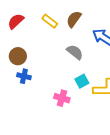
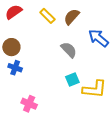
pink cross: (62, 98) -> (29, 104), moved

